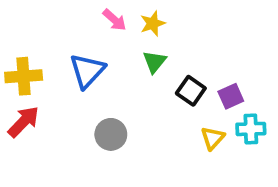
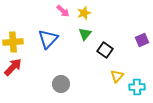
purple square: (231, 96) -> (142, 40), moved
cyan cross: (251, 129) -> (137, 87), moved
gray circle: (111, 134) -> (61, 84), moved

